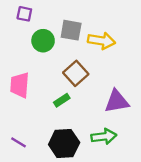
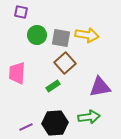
gray square: (71, 30) -> (61, 38), moved
purple line: (18, 142) -> (26, 127), moved, turned -56

